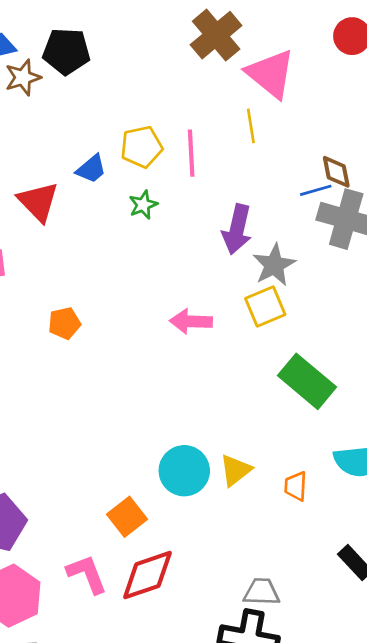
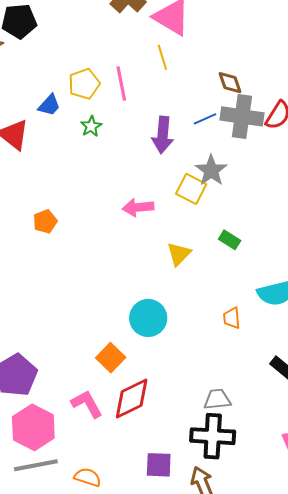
blue line: (316, 190) -> (205, 119), moved
gray star: (274, 265) -> (211, 170), moved
yellow square: (265, 307) -> (191, 189), turned -32
green rectangle: (307, 381) -> (230, 240), size x0.5
yellow triangle: (235, 470) -> (179, 254), moved

